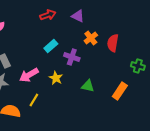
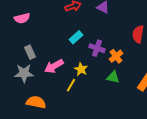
orange cross: (91, 38) -> (116, 56), moved
yellow line: (34, 100) -> (71, 85), moved

